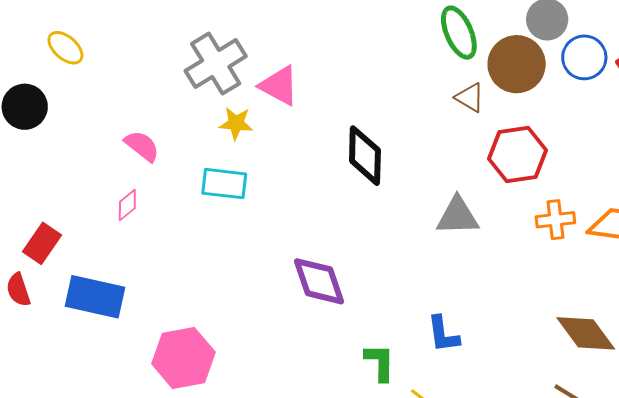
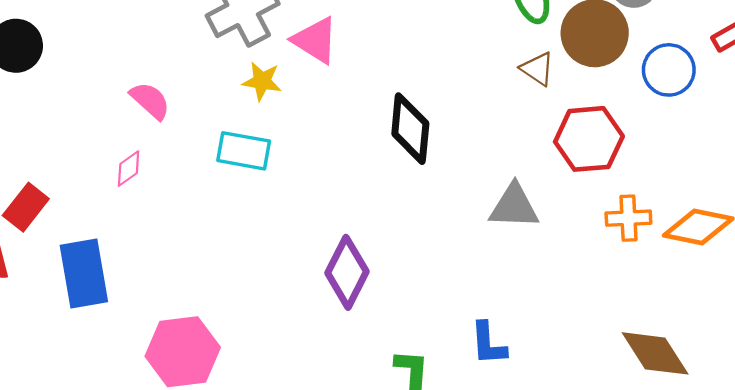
blue circle: (584, 57) -> (669, 70), moved
purple diamond: (319, 281) -> (347, 272), turned 42
blue rectangle: (95, 297) -> (84, 274), turned 64

